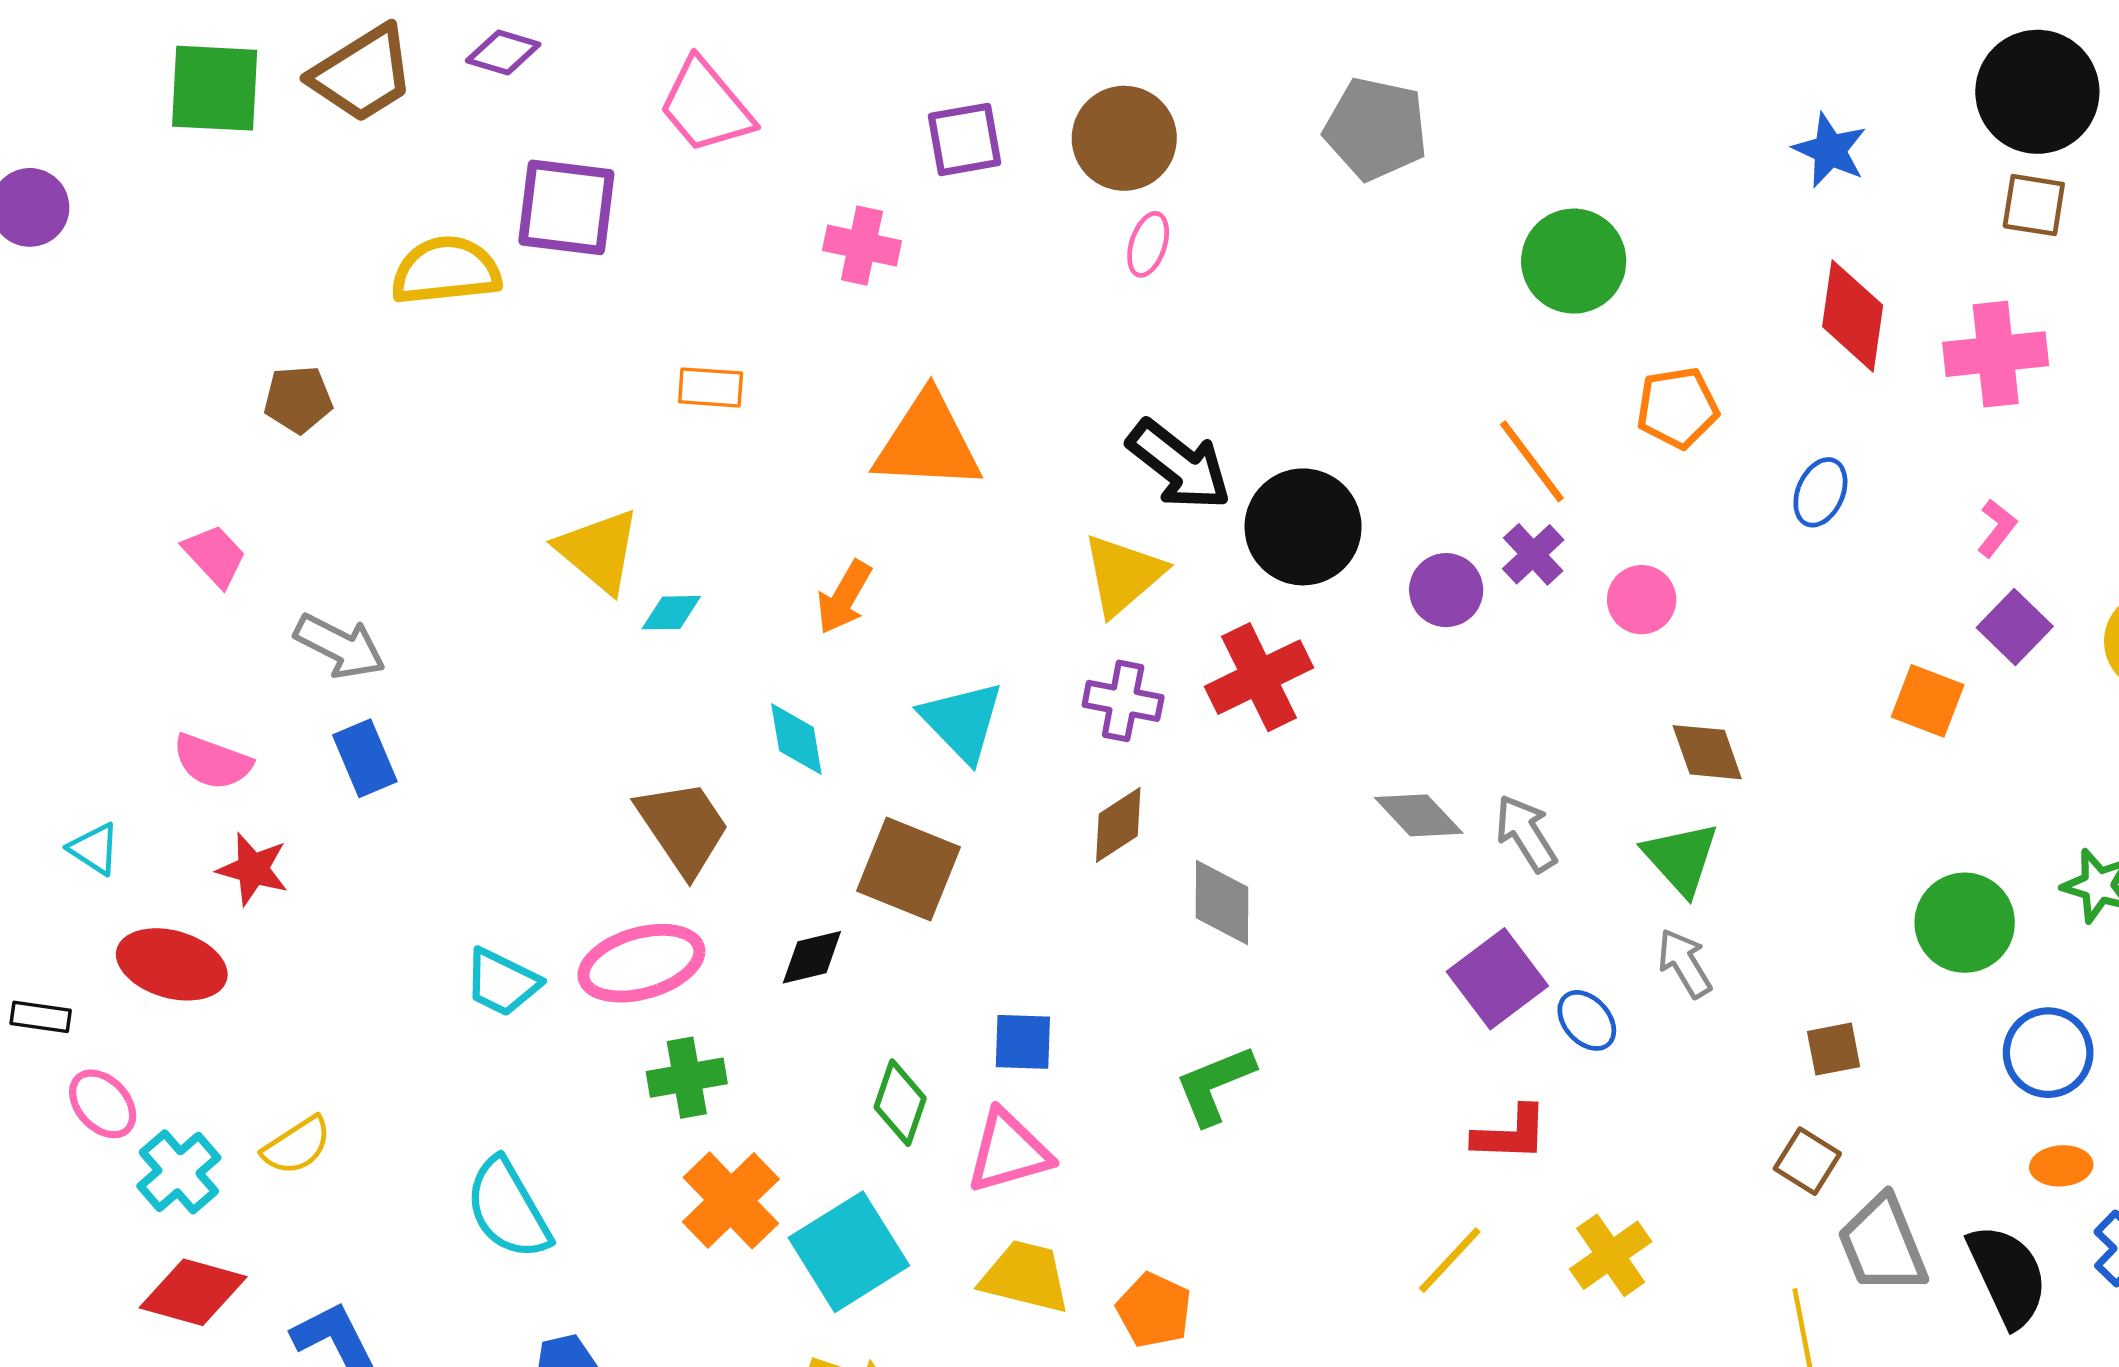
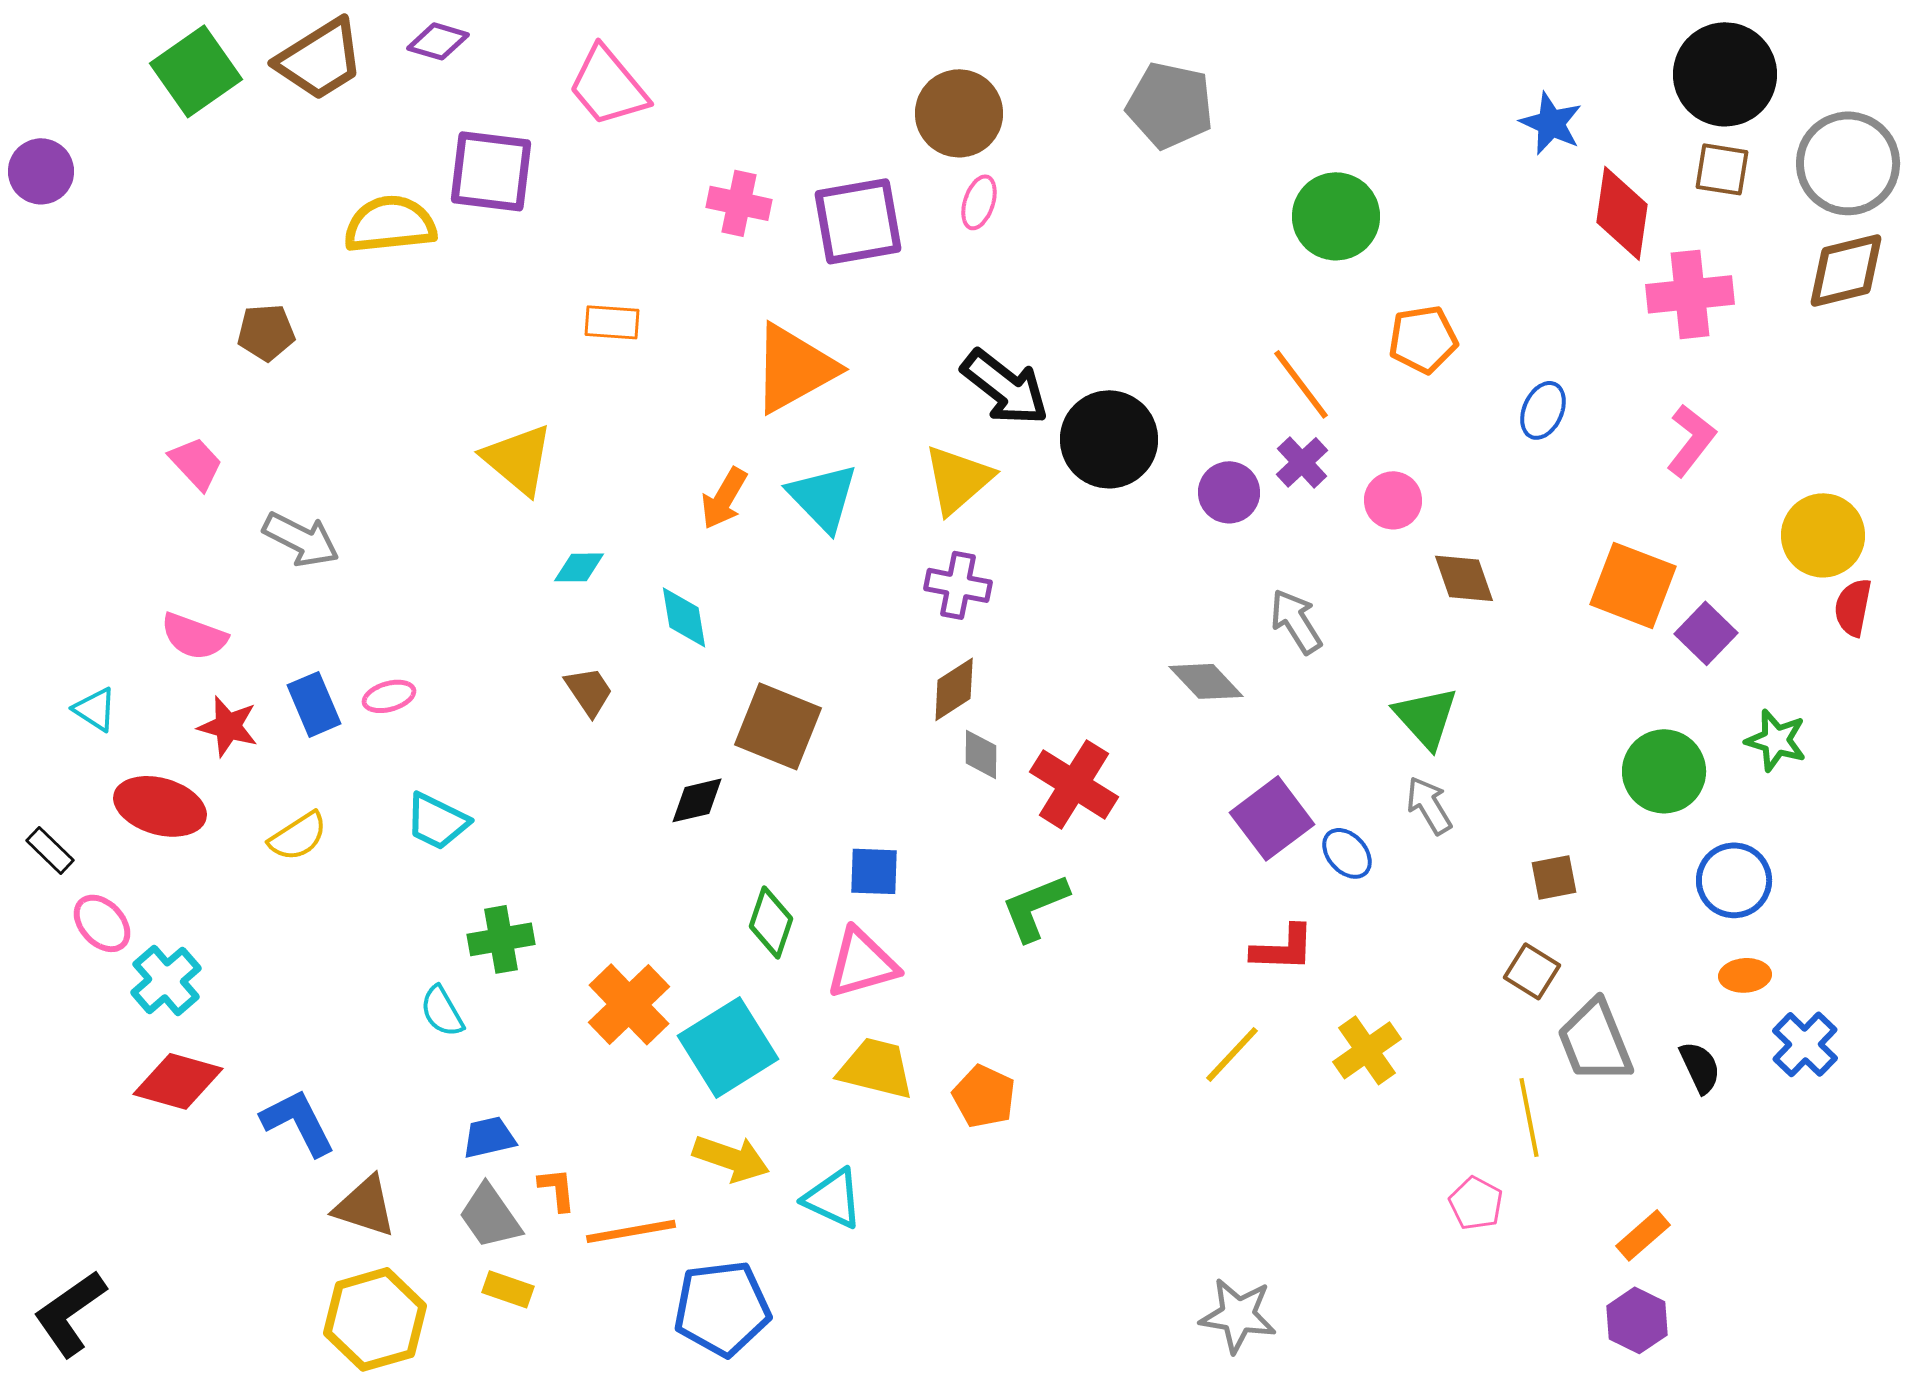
green square: (215, 88) -> (196, 71), turned -38
purple square: (965, 139) -> (858, 221), moved, size x1.4
red diamond: (1853, 316) -> (1622, 213), moved
orange triangle: (928, 442) -> (794, 368), turned -32
pink L-shape: (1997, 528) -> (1691, 440), size x1.5
cyan diamond: (671, 613) -> (579, 567), moved
purple square: (2015, 627) -> (1706, 633), moved
red cross: (1259, 677) -> (1074, 784), moved, turned -32
orange square: (1928, 701) -> (1633, 585), size x1.4
cyan triangle: (962, 721) -> (823, 497), moved
brown diamond: (1707, 752) -> (1464, 578), moved
blue rectangle: (365, 758) -> (314, 704), moved
brown trapezoid: (683, 827) -> (589, 691), size x0.6
gray arrow: (1526, 833) -> (1296, 621), moved
gray diamond: (1222, 902) -> (981, 754), moved, size x0.7
pink ellipse: (641, 963) -> (389, 696), moved, size x0.5
black rectangle: (41, 1017) -> (50, 850), turned 36
green cross: (687, 1078) -> (501, 939), moved
yellow semicircle: (297, 1146) -> (298, 836), moved
cyan semicircle: (508, 1209) -> (442, 1011), size x0.6
black semicircle: (2008, 1276) -> (1700, 1067), size x0.6

